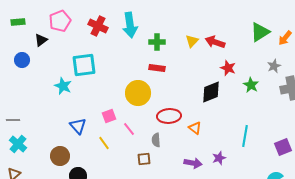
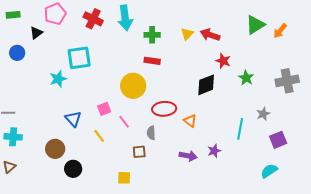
gray star: (274, 66) -> (263, 114), moved
cyan star: (63, 86) -> (58, 79), turned 30
cyan cross: (18, 144) -> (13, 137), turned -36

